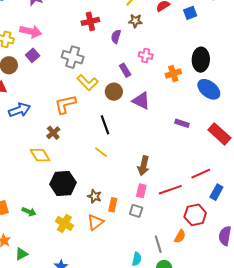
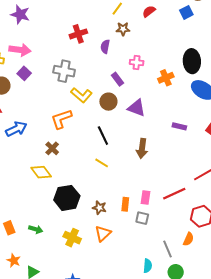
blue square: (190, 13) -> (186, 12), moved
brown arrow: (143, 166) -> (142, 149), moved
orange rectangle: (113, 205) -> (125, 204), moved

